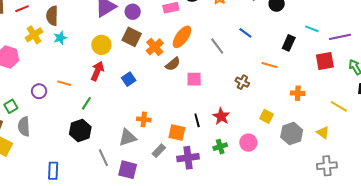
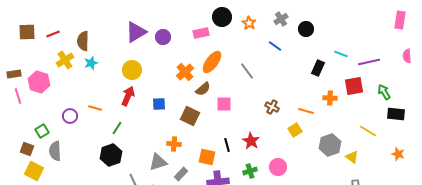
blue line: (245, 33) -> (275, 46), moved
brown square: (132, 37) -> (190, 116), moved
orange line: (270, 65) -> (306, 111), moved
blue square: (129, 79) -> (159, 104), turned 32
orange cross: (298, 93) -> (330, 98), moved
yellow square: (266, 116) -> (295, 130), moved, turned 32
gray hexagon: (292, 133) -> (330, 145), moved
gray rectangle: (159, 151) -> (181, 174), moved

